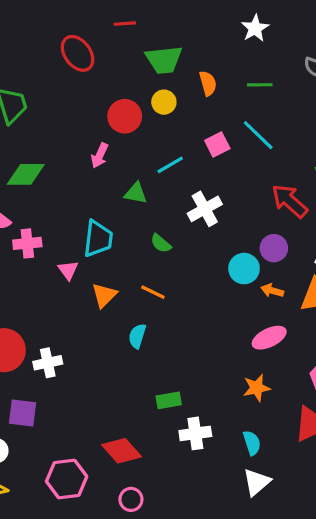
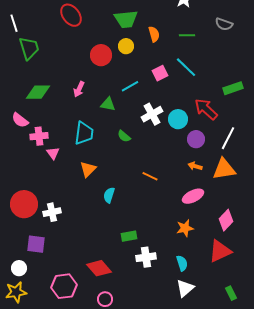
pink arrow: (100, 155) -> (79, 89), moved
cyan circle: (244, 269) -> (178, 119), moved
pink triangle: (68, 270) -> (53, 153), moved
orange line: (153, 292) -> (150, 176), moved

